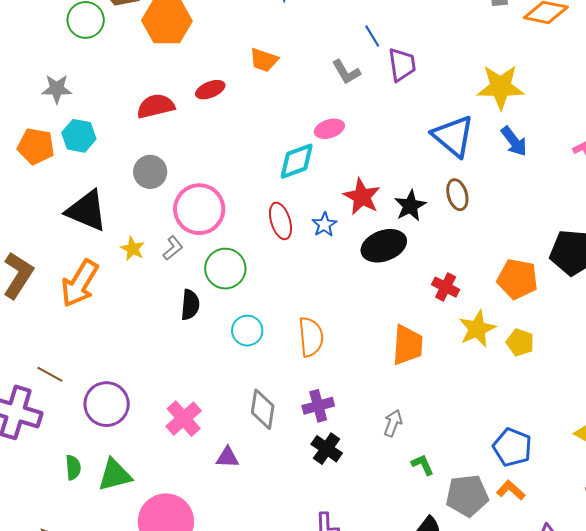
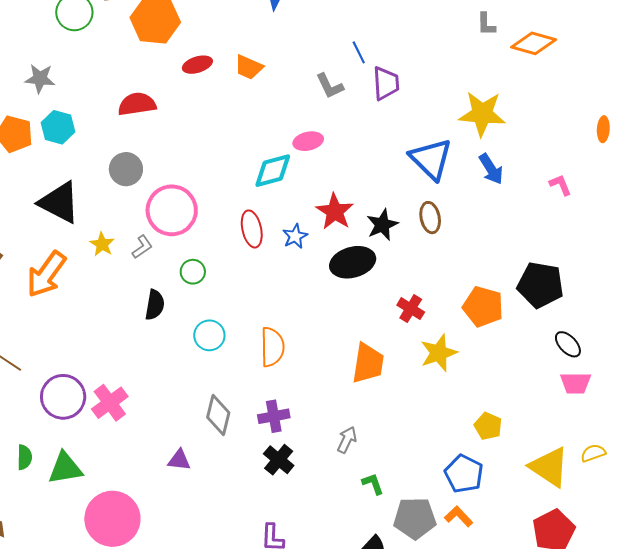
red ellipse: (210, 90) -> (197, 65), moved
green circle: (225, 269) -> (193, 272), size x0.6
yellow pentagon: (520, 342) -> (488, 426), moved
pink cross: (184, 419) -> (110, 403), moved

